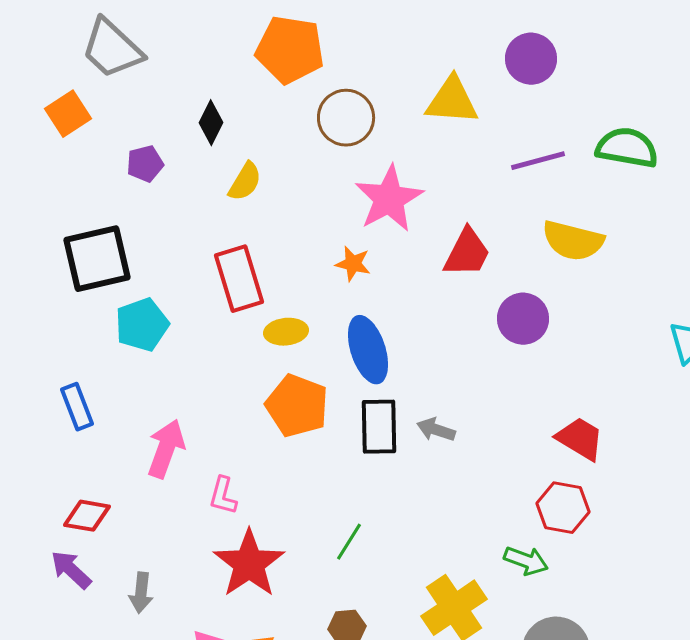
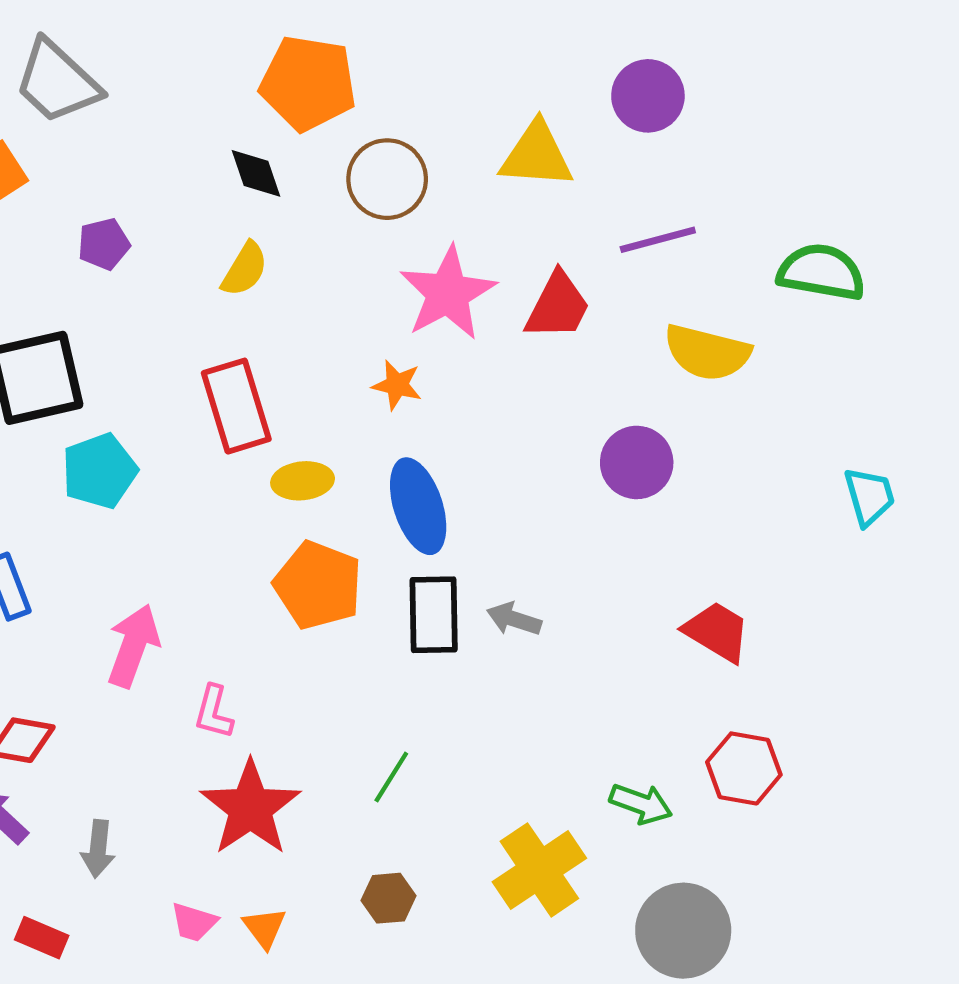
black diamond: (211, 123) -> (256, 173), moved, turned -45
green semicircle: (627, 148) -> (821, 272), moved
red trapezoid: (467, 253) -> (558, 306), moved
red hexagon: (563, 508) -> (744, 768), moved

